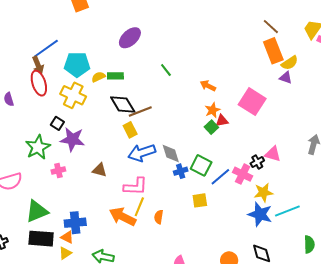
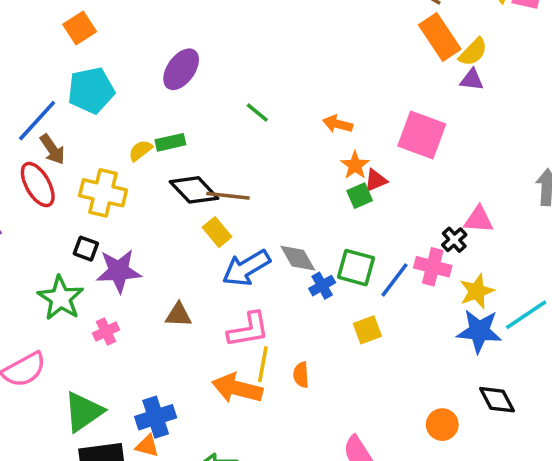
cyan pentagon: (77, 64) -> (91, 90), moved
brown arrow: (38, 65) -> (52, 149), moved
brown line: (140, 112) -> (228, 196), turned 40
green square: (211, 127) -> (360, 196), turned 32

